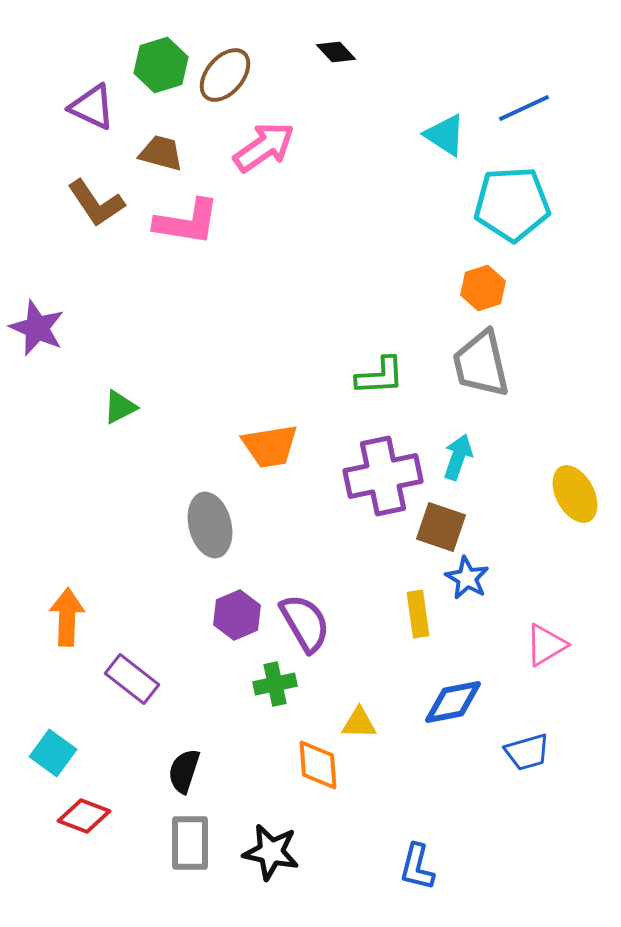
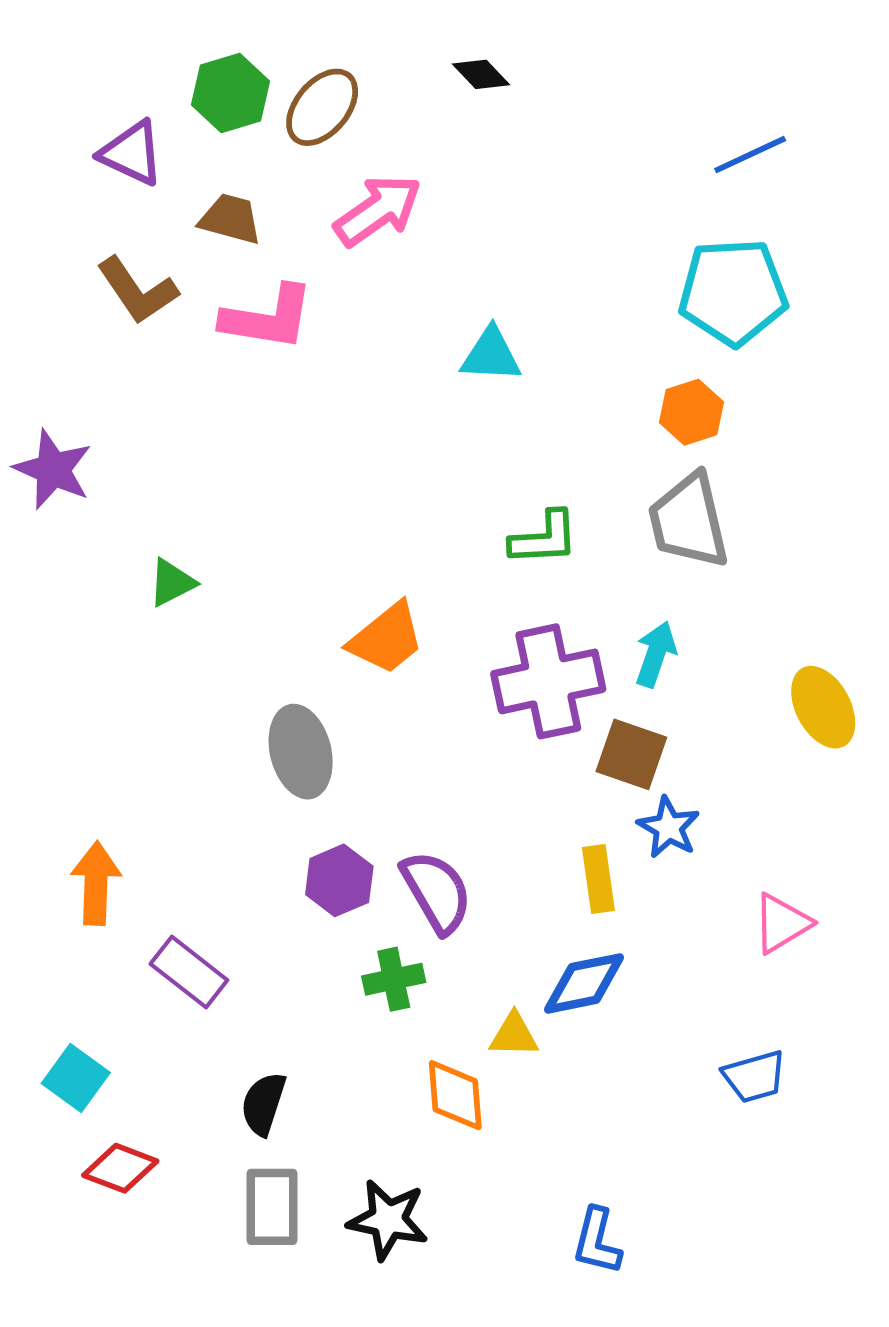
cyan triangle: (445, 135) -> (491, 355), moved, turned -30
orange trapezoid: (270, 446) -> (387, 638), turned -30
blue diamond: (453, 702) -> (584, 983), moved

